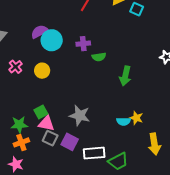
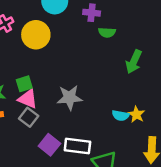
yellow circle: (42, 71) -> (36, 35), size x1.5
gray star: (80, 116) -> (69, 98), turned -30
purple square: (70, 142) -> (49, 145), moved

